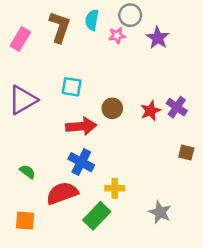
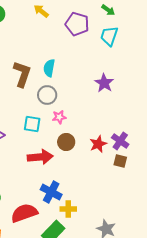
gray circle: (130, 15) -> (47, 95), moved
pink star: (117, 35) -> (59, 117), moved
brown square: (186, 153) -> (120, 161), moved
blue cross: (81, 162) -> (51, 192), moved

